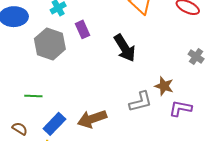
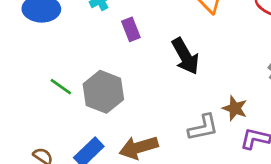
gray hexagon: (50, 44) -> (103, 92), moved
green line: (33, 96) -> (61, 87), moved, turned 30

